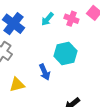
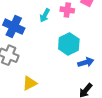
blue arrow: (45, 72) -> (86, 62), moved, turned -70

